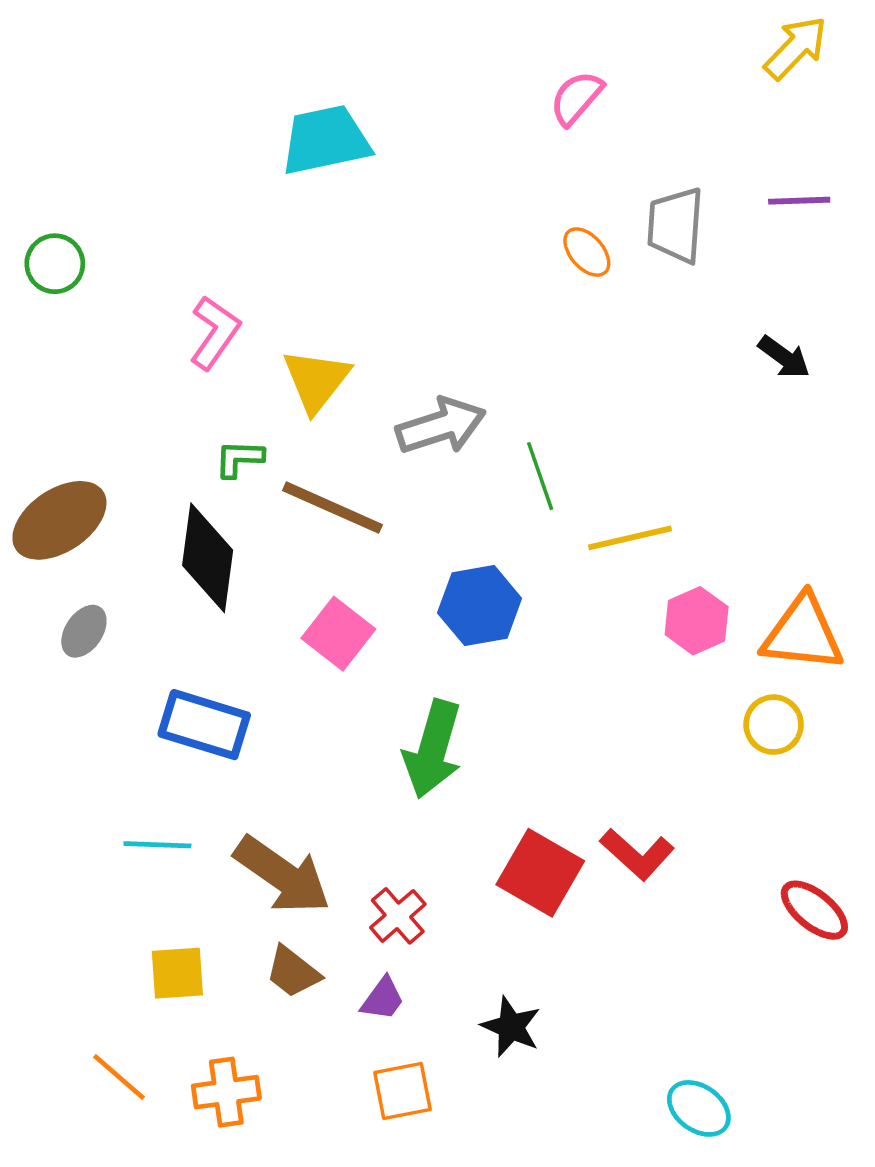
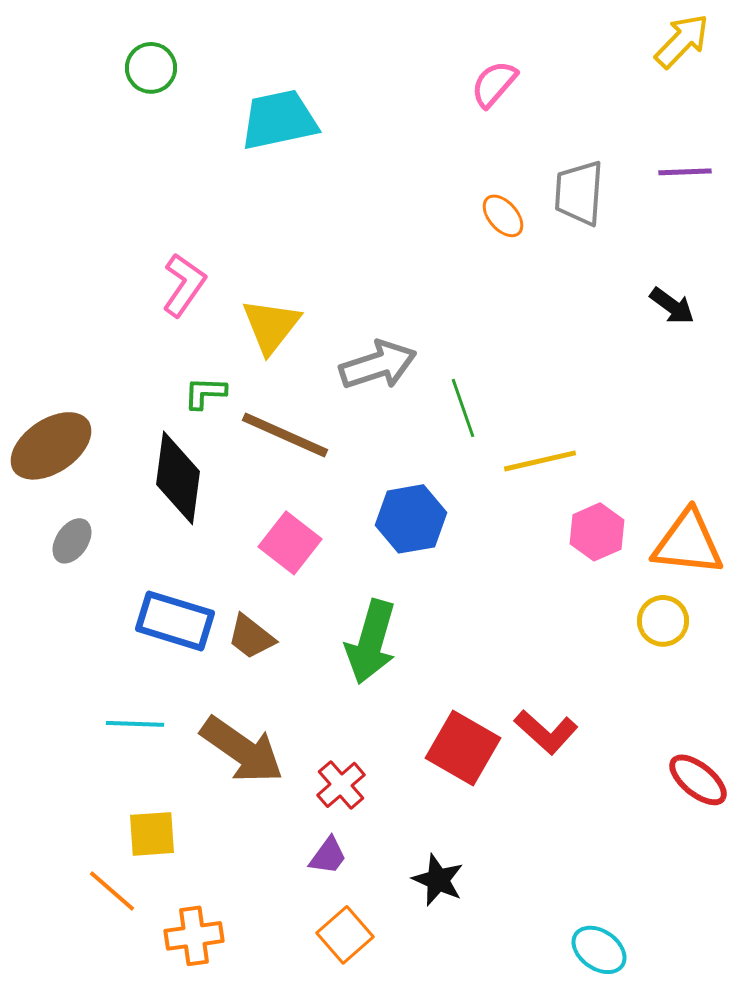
green circle: (55, 264) -> (151, 68), moved
brown trapezoid: (293, 972) -> (251, 637), moved
orange line: (119, 1077) -> (112, 891), moved
orange square: (402, 1091) -> (345, 935), turned -30

